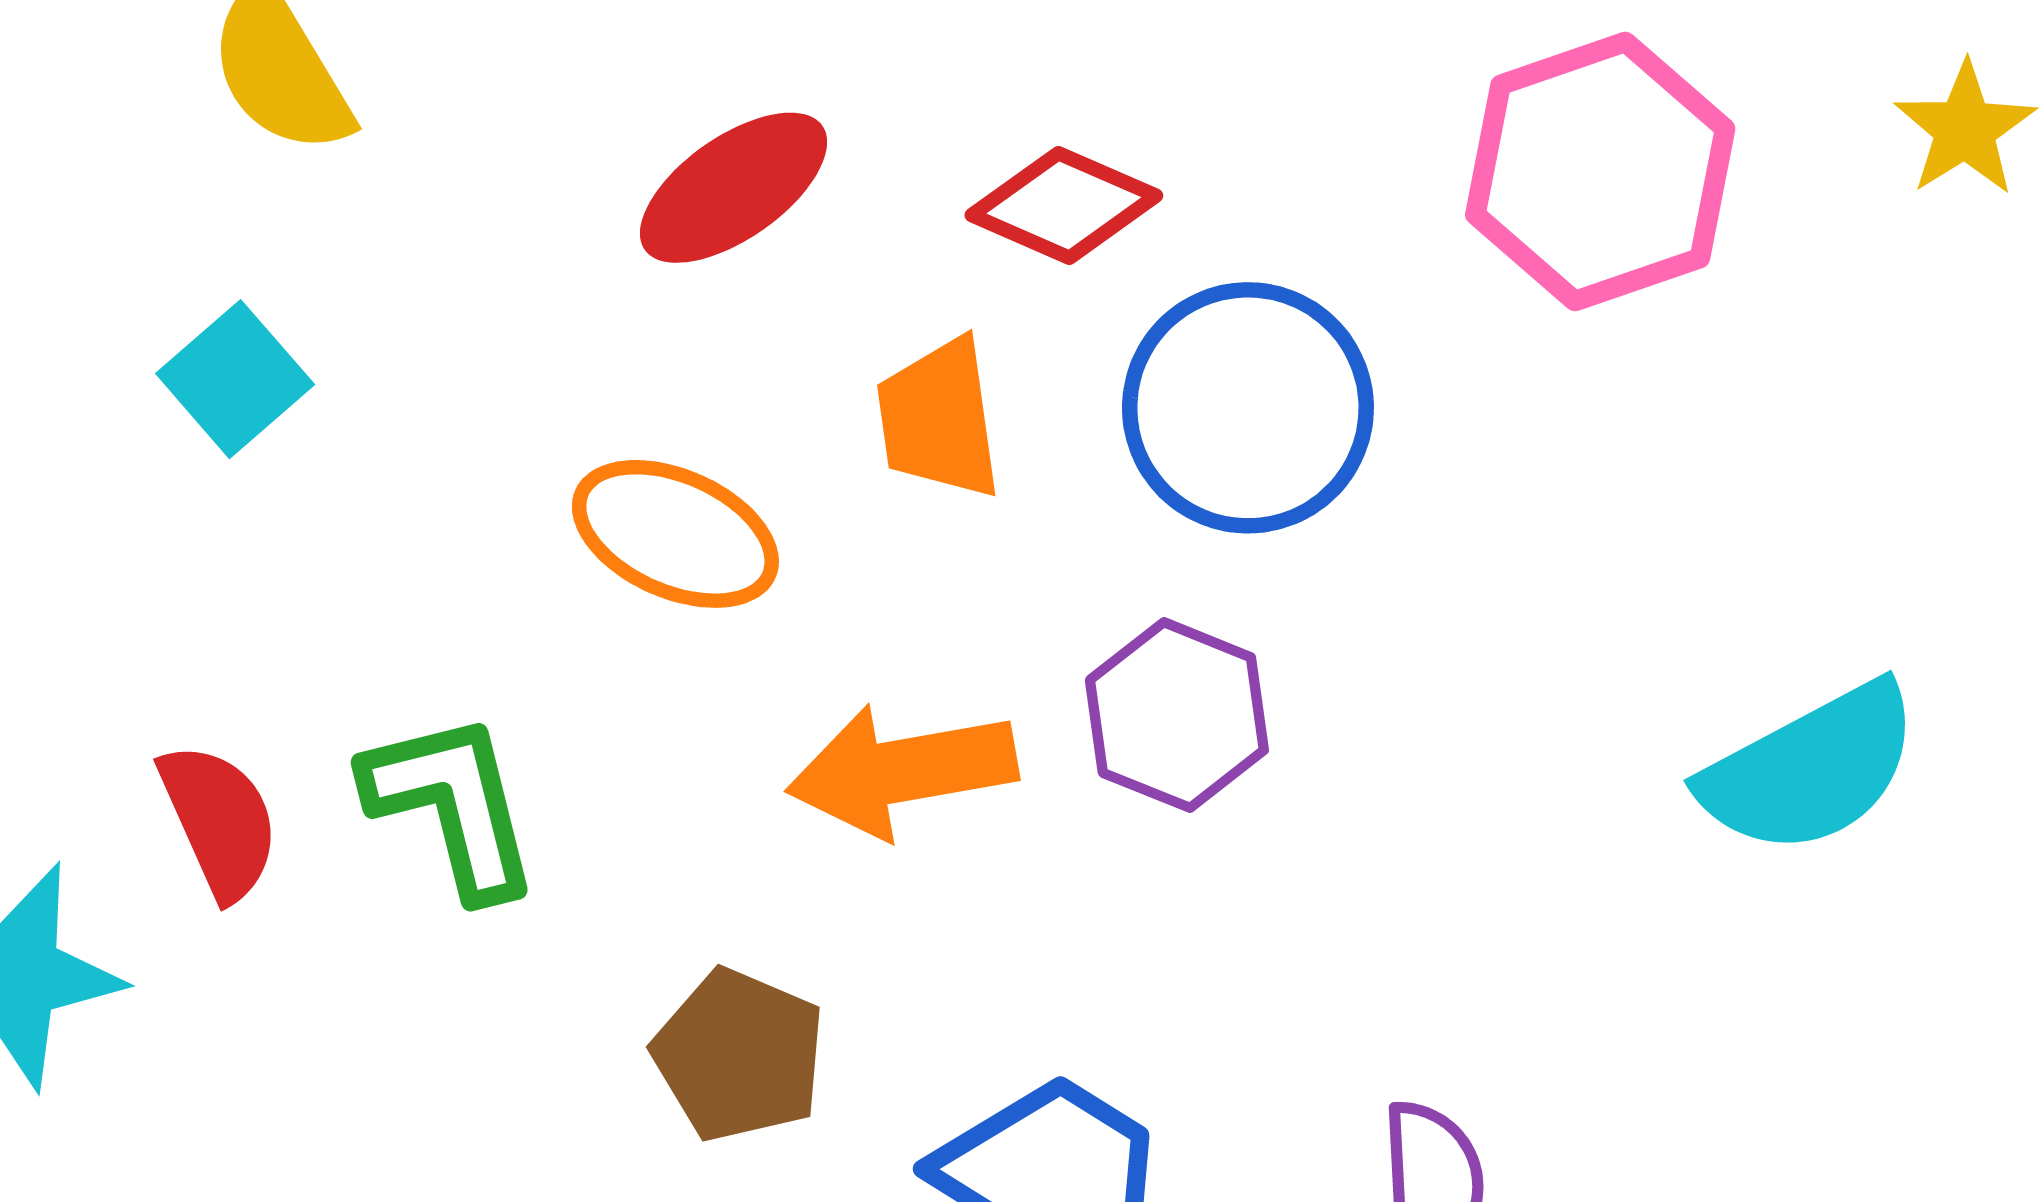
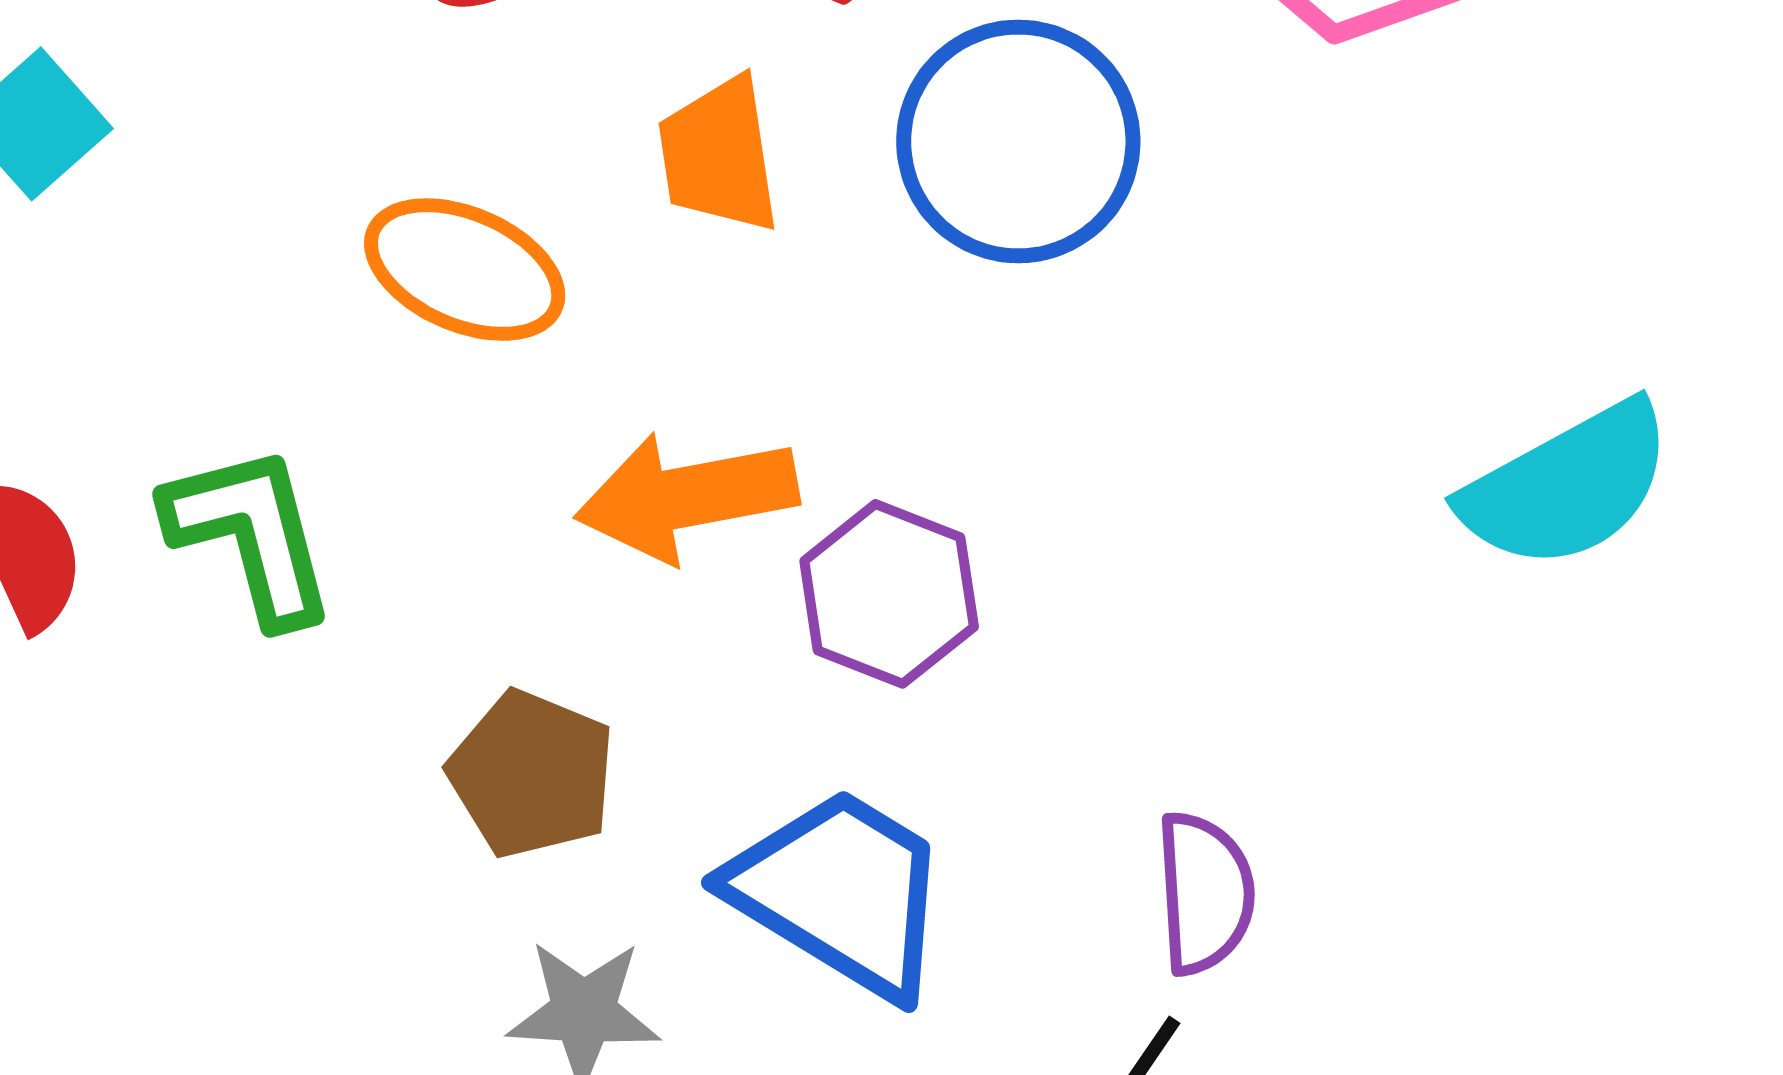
purple hexagon: (1177, 715) -> (889, 594), moved

